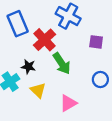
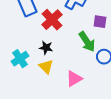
green arrow: (62, 63) -> (87, 42), moved
black star: (28, 67) -> (46, 48), moved

